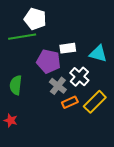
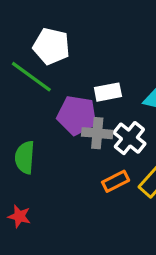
green line: (22, 37) -> (31, 77), turned 48
gray cross: (58, 86) -> (97, 133), moved, turned -30

